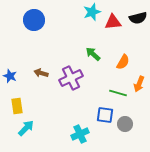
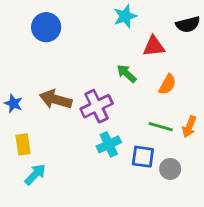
red triangle: (113, 22) -> (154, 46), moved
brown arrow: (41, 73) -> (56, 99), size x1.6
orange arrow: (139, 84) -> (189, 127), moved
cyan cross: (80, 134) -> (109, 144), moved

